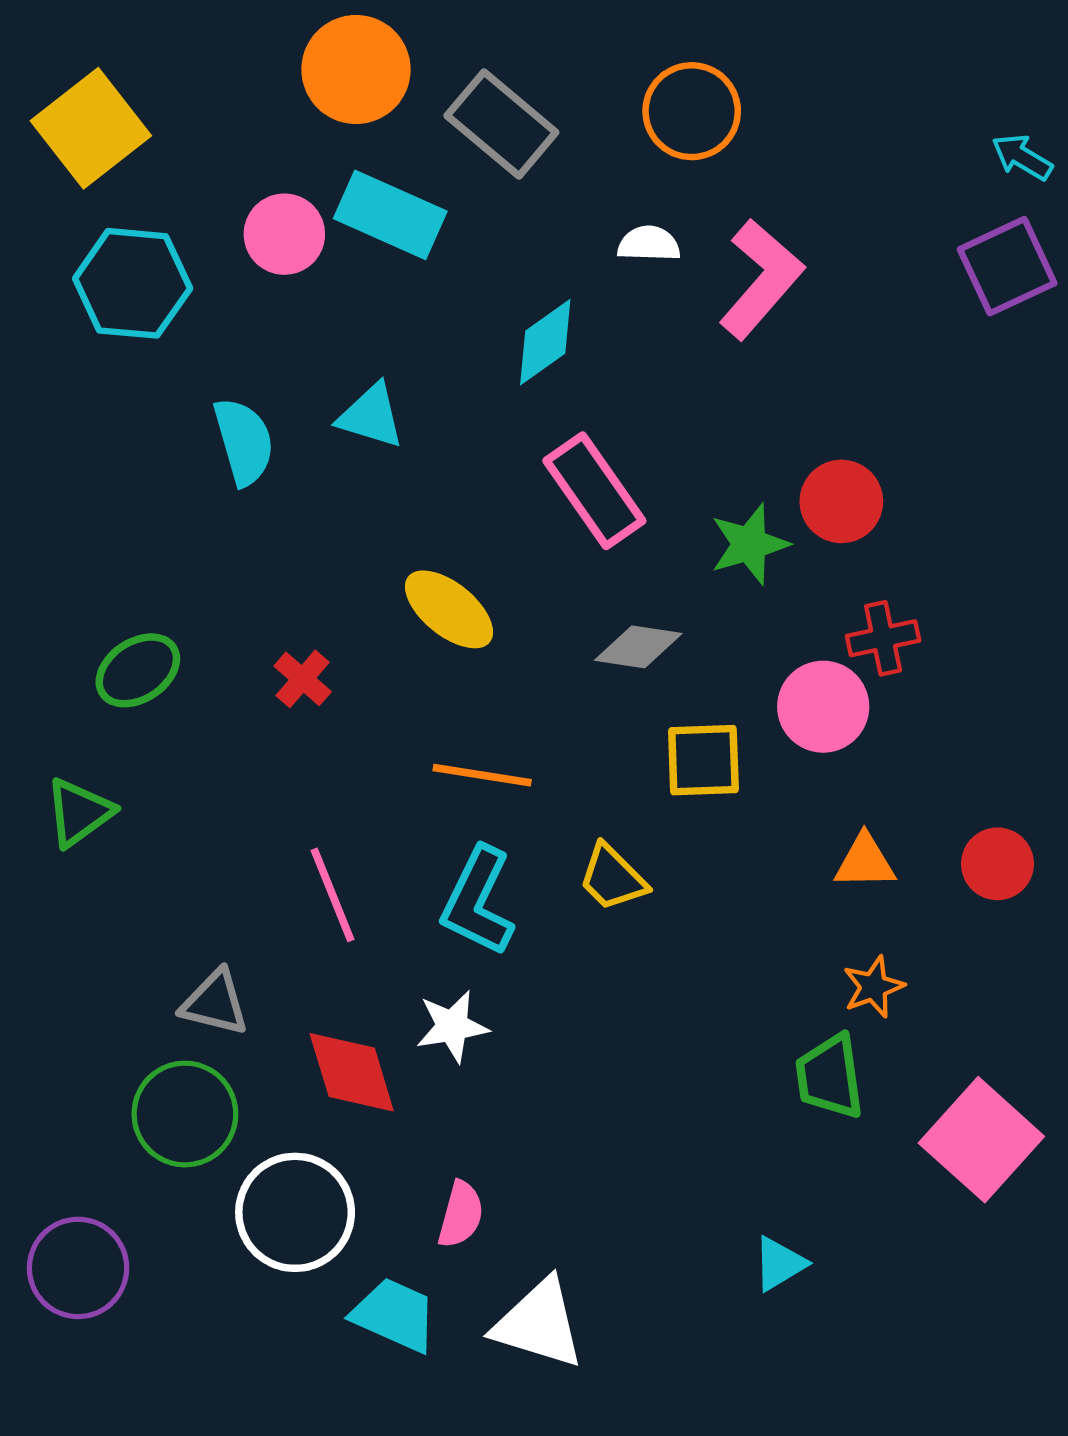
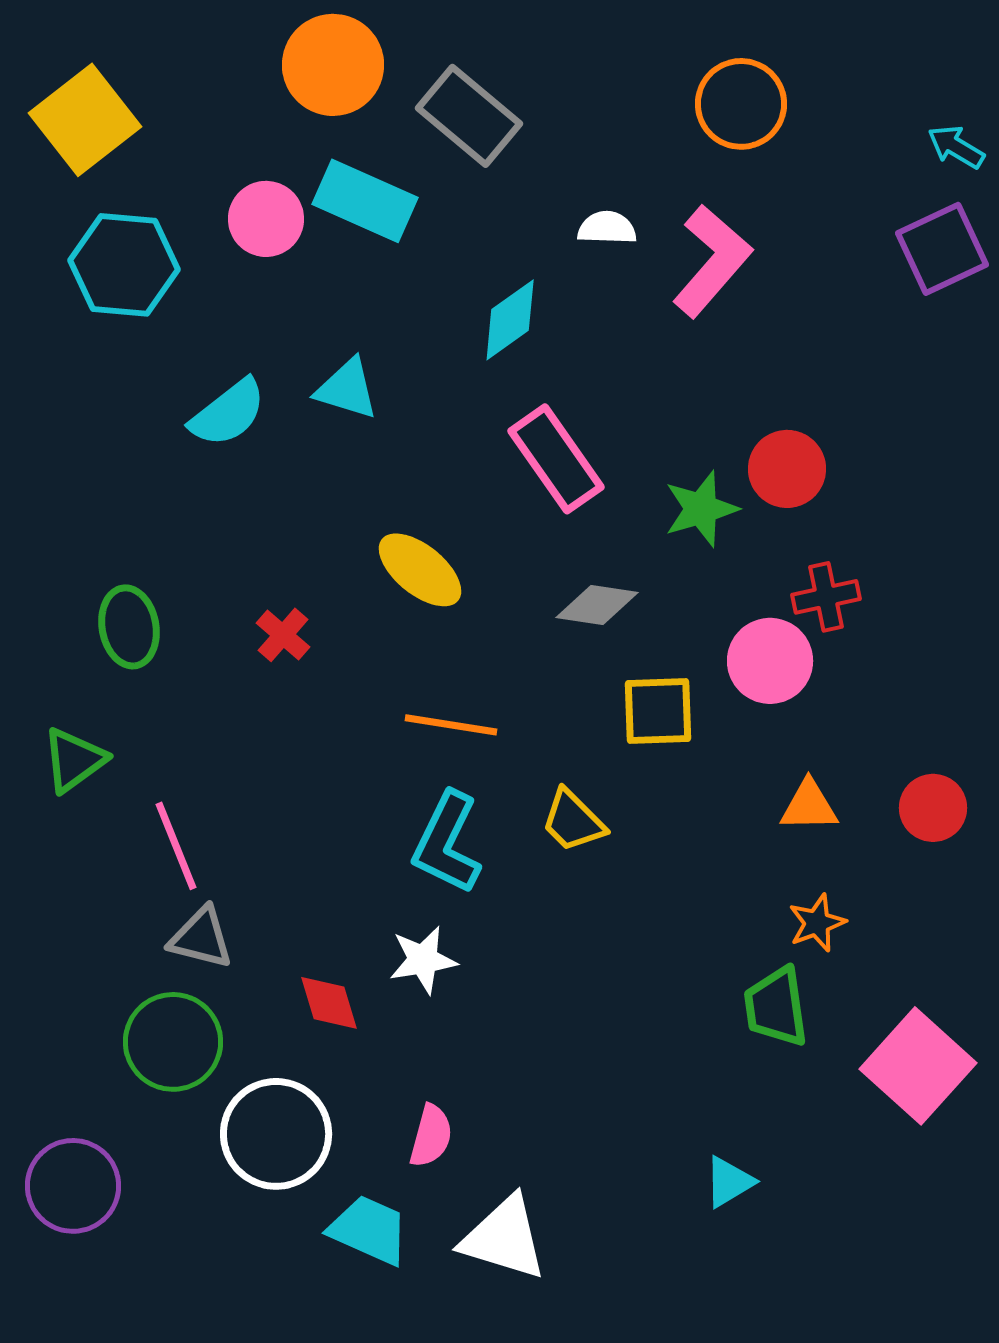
orange circle: (692, 111) -> (741, 104), moved
cyan semicircle: (244, 442) -> (228, 413), turned 68
green ellipse: (138, 670) -> (129, 627), turned -66
pink line: (332, 895) -> (176, 846), moved
red diamond: (352, 1072) -> (329, 1003), size x0.7

